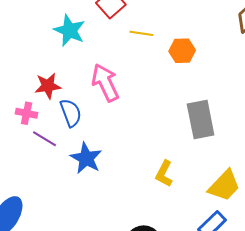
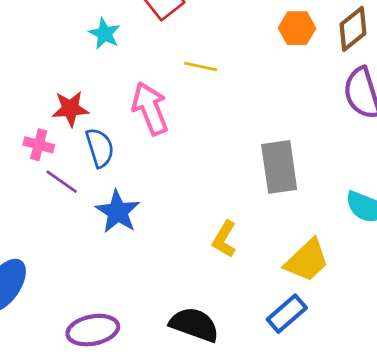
cyan star: (69, 30) -> (105, 34), size x0.7
yellow line: (141, 33) -> (201, 67), moved
orange hexagon: (182, 51) -> (297, 28), moved

